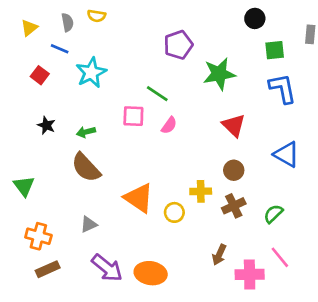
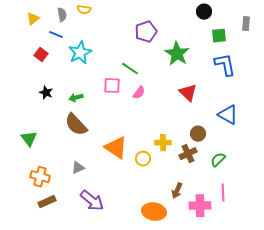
green star: (219, 74) -> (177, 54), turned -30
brown circle: (234, 170) -> (198, 134), moved
pink line: (280, 257) -> (223, 193), turned 36
orange ellipse: (151, 273) -> (154, 212), moved

